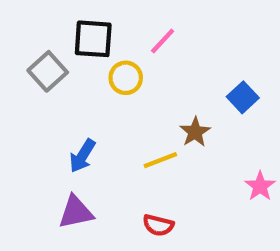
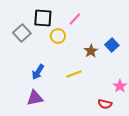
brown star: (195, 132) -> (91, 51), moved
red semicircle: (158, 225) -> (105, 104), moved

